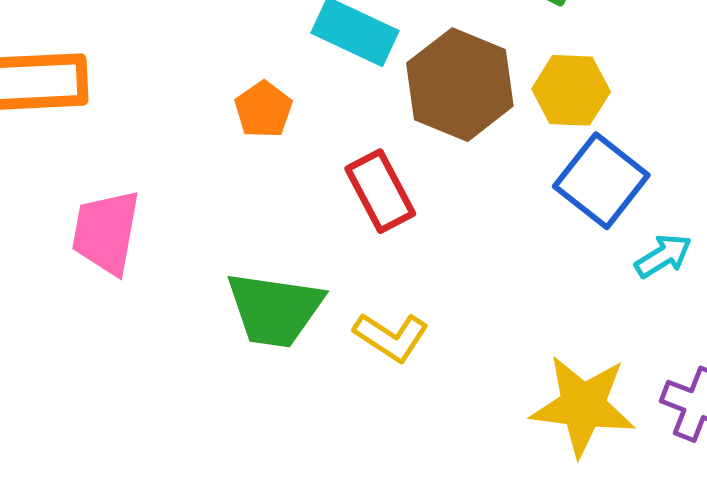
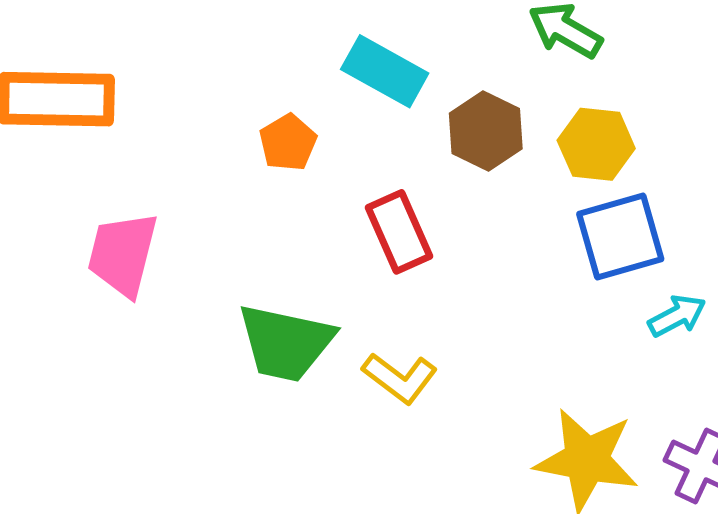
brown hexagon: (460, 85) -> (486, 131), size x0.7
blue square: (601, 181) -> (620, 237), turned 32

